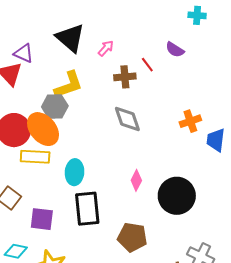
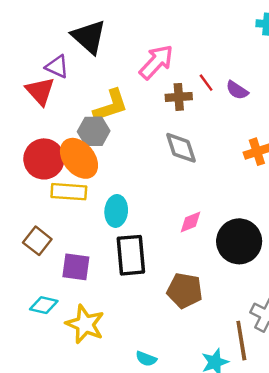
black triangle: (70, 38) -> (89, 37), moved
pink arrow: (106, 48) -> (156, 62), size x1.8
purple semicircle: (175, 50) -> (237, 90), moved
pink diamond: (136, 180) -> (191, 222), turned 40

